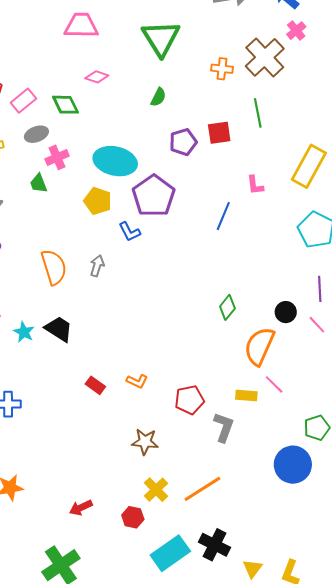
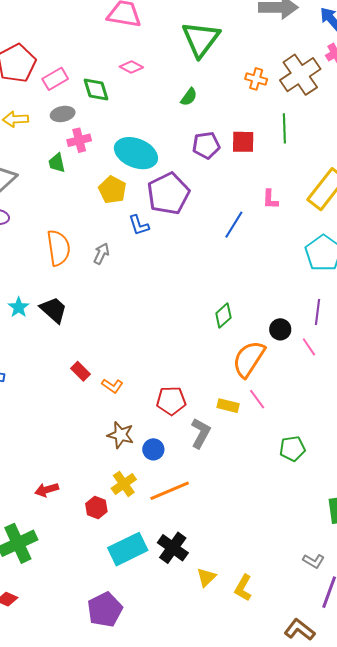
orange L-shape: (137, 381) -> (112, 386), moved
blue circle: (293, 465) -> (153, 449), moved, size x0.6

